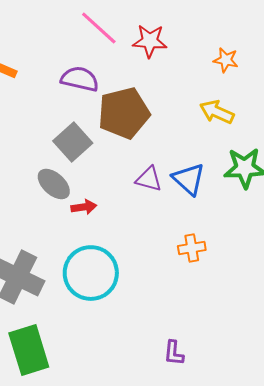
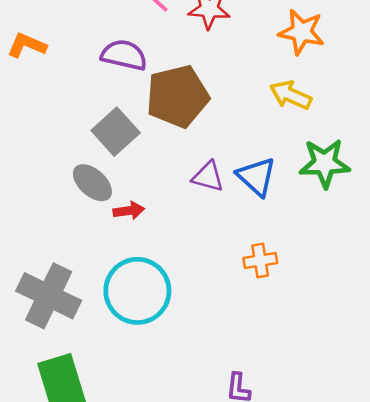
orange star: (226, 60) -> (302, 32), size x1.5

